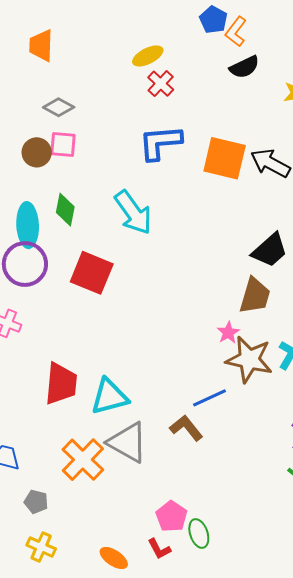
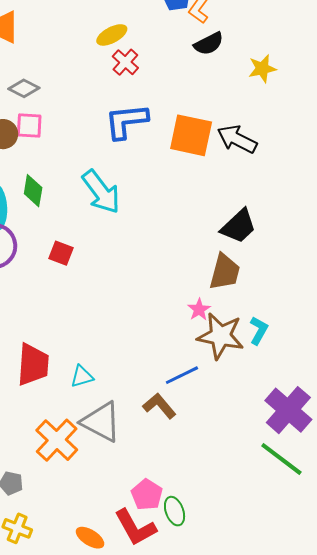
red square: (92, 273) -> (61, 253), size x0.6
cyan triangle: (109, 397) -> (82, 376), size x0.6
red L-shape: (159, 549) -> (135, 527), size x1.8

